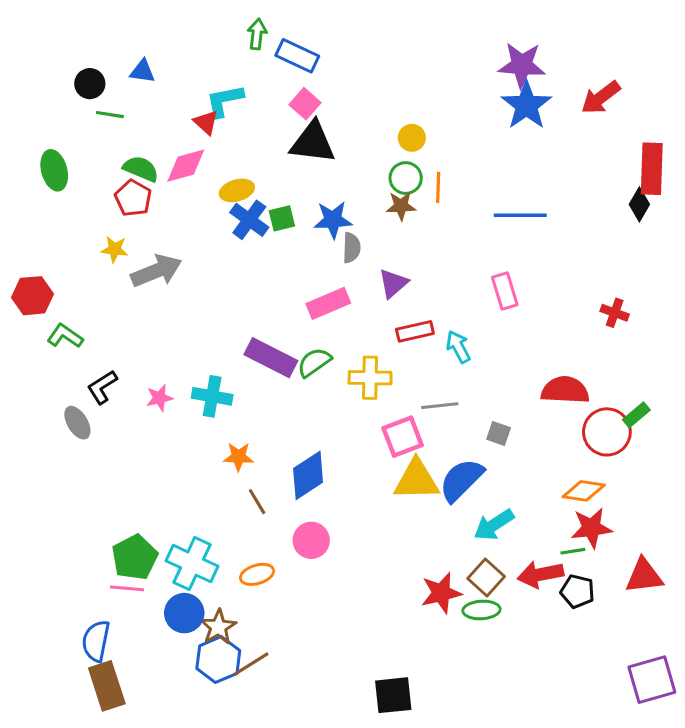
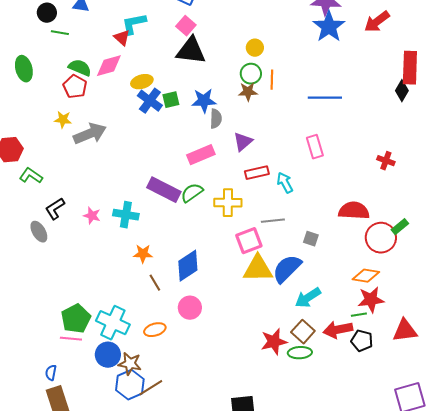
pink star: (159, 398) -> (92, 216), turned 30
brown star: (218, 627) -> (130, 364), turned -30
blue semicircle: (96, 641) -> (51, 373), size x0.6

